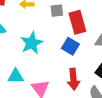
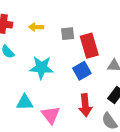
cyan star: (32, 43) -> (41, 68), turned 30
blue square: (70, 46) -> (82, 71), turned 30

